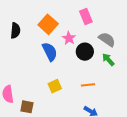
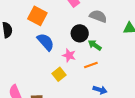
pink star: (69, 38) -> (69, 55), moved
green arrow: (108, 60) -> (95, 45), moved

